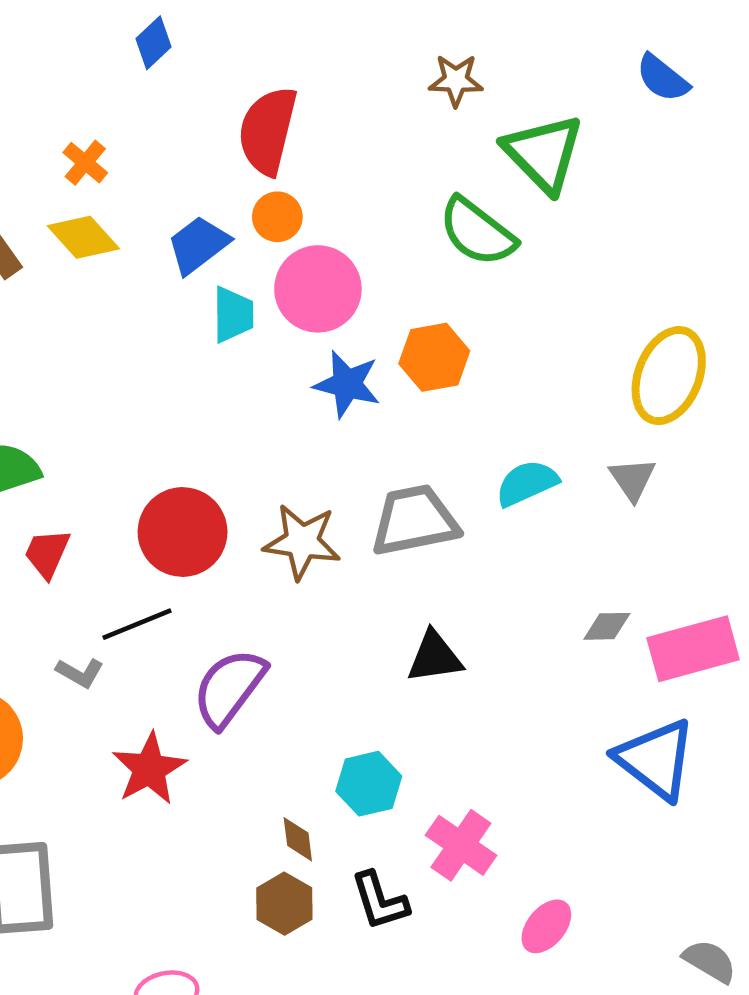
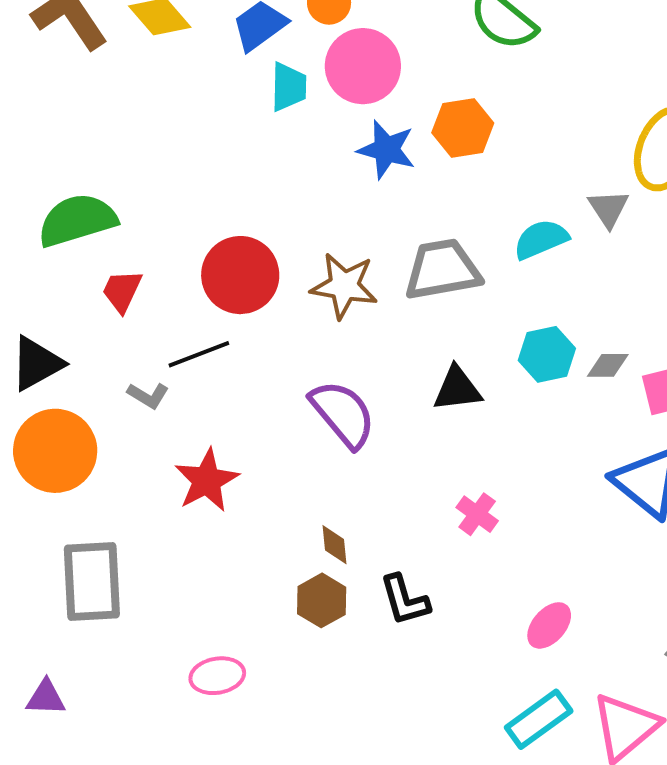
gray triangle: (632, 479) -> (608, 208), moved
purple semicircle: (229, 688) -> (343, 414), moved, turned 102
cyan hexagon: (369, 784) -> (547, 354), moved
pink cross: (461, 845) -> (477, 514), moved, size x0.7

